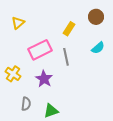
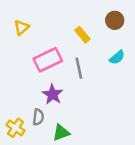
yellow rectangle: (69, 29) -> (82, 35), turned -72
yellow cross: (13, 74) -> (16, 128), moved
gray semicircle: (26, 104) -> (38, 117), moved

